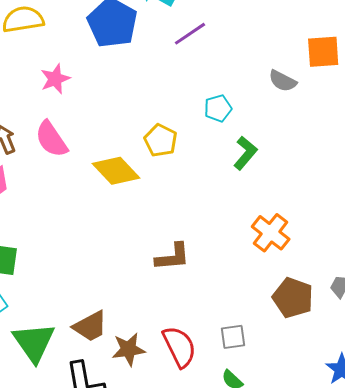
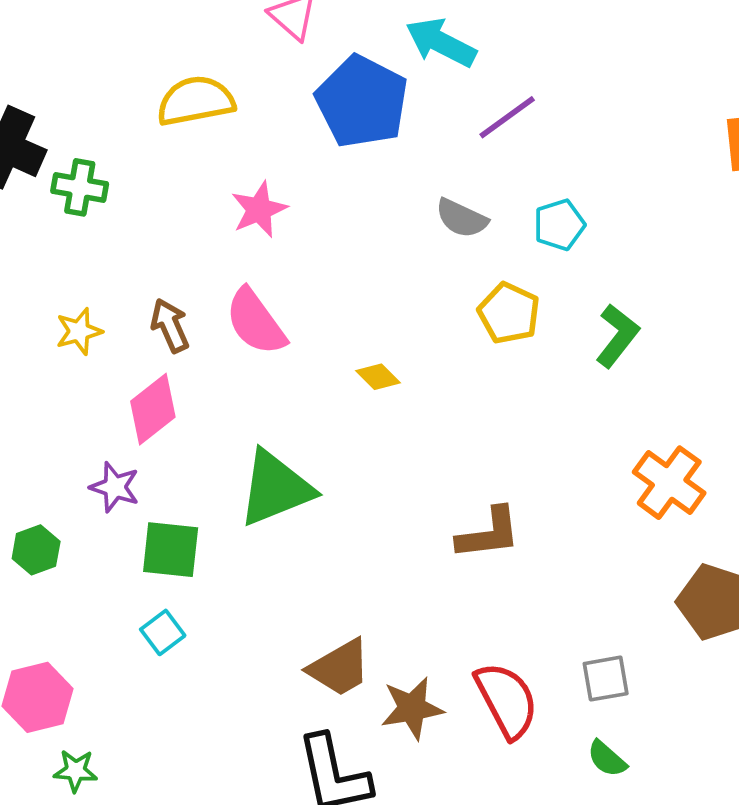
gray semicircle: (283, 81) -> (462, 218), moved
cyan pentagon: (218, 108) -> (559, 225), moved
yellow pentagon: (161, 140) -> (509, 313), moved
yellow diamond: (116, 171) -> (378, 377), size x0.5
green triangle: (34, 342) -> (275, 488), moved, turned 45

